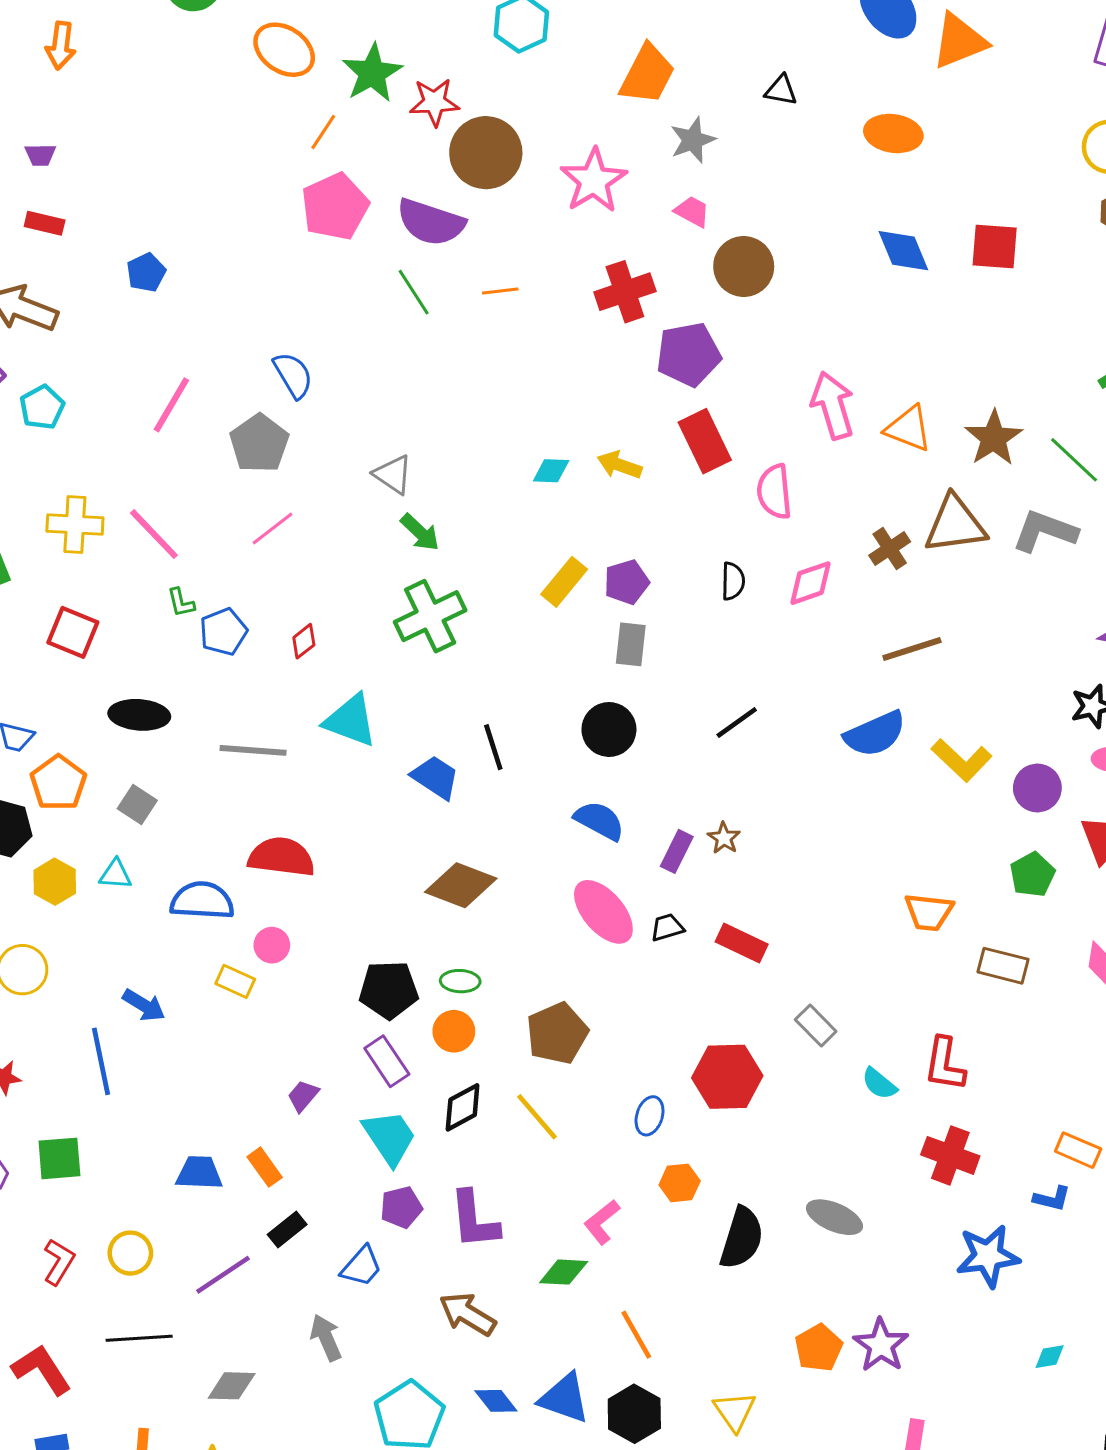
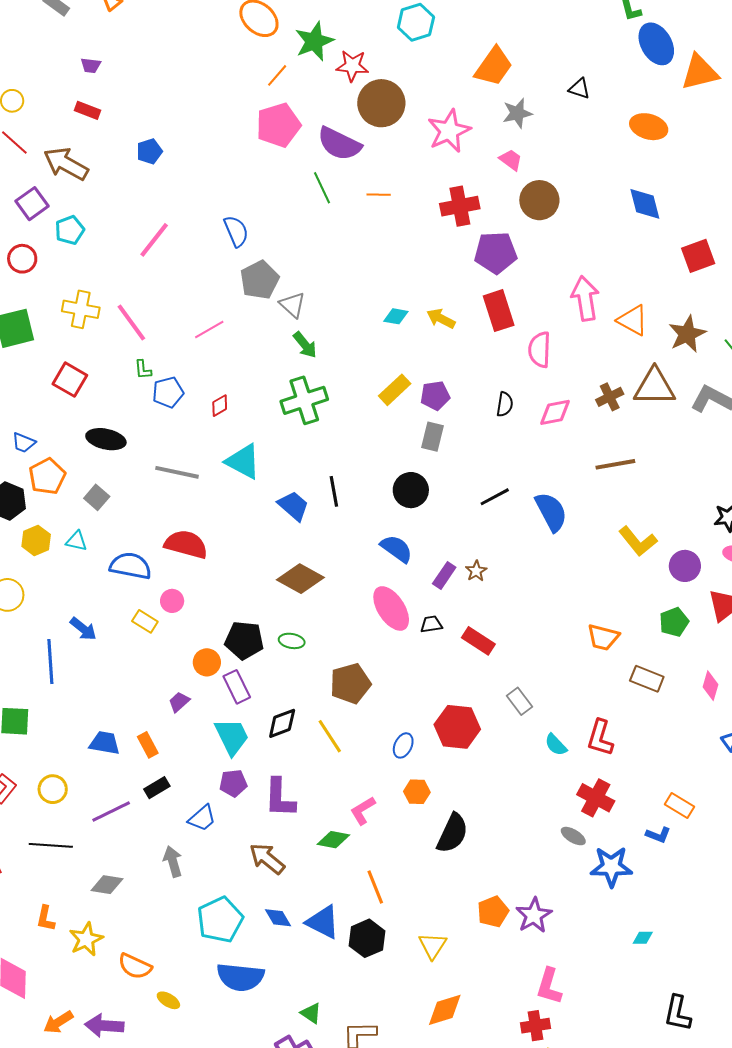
red square: (995, 247) -> (698, 256), moved, turned -32
gray pentagon: (259, 443) -> (260, 280), moved
blue semicircle: (875, 734) -> (551, 512), moved, turned -102
orange circle: (454, 1031) -> (207, 662), moved
gray ellipse: (834, 1217) -> (573, 836), moved, size x0.7

